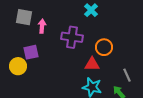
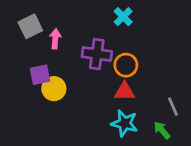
gray square: (24, 17) -> (30, 26), turned -36
orange circle: (104, 47) -> (126, 65), moved
yellow circle: (18, 66) -> (54, 89), moved

